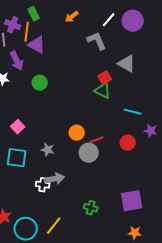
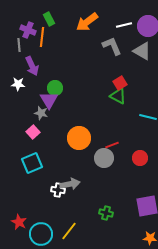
orange arrow: (72, 17) -> (87, 22), size x1.6
white line: (109, 20) -> (124, 25), turned 35
purple triangle: (37, 45) -> (49, 100), moved, turned 30
gray triangle: (127, 64) -> (142, 51), moved
orange circle: (77, 133) -> (79, 138), moved, size x1.5
red circle: (128, 143) -> (140, 158), moved
gray star: (48, 150) -> (41, 113), moved
cyan square: (17, 158) -> (32, 163), turned -30

